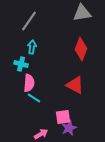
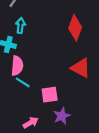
red triangle: (75, 85) -> (81, 68), moved
pink square: (63, 117) -> (50, 95), moved

